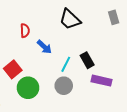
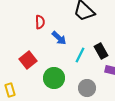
gray circle: (64, 86) -> (87, 88), moved
green circle: (28, 88) -> (54, 78), moved

